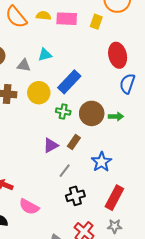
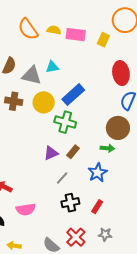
gray triangle: (24, 65) -> (32, 75), size x1.5
green cross: (63, 112) -> (65, 122), size x1.5
brown circle: (92, 113) -> (118, 128), moved
green arrow: (116, 116) -> (107, 148), moved
red rectangle: (114, 198) -> (97, 207), moved, size x0.6
pink semicircle: (29, 207) -> (26, 209), turned -42

